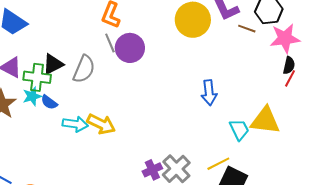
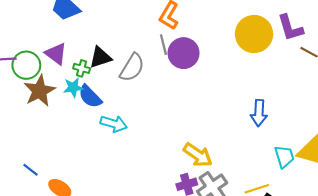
green cross: (37, 77) -> (82, 68), size x0.6
blue semicircle: (49, 102) -> (90, 96), size x1.4
yellow arrow: (101, 124) -> (198, 155), moved

